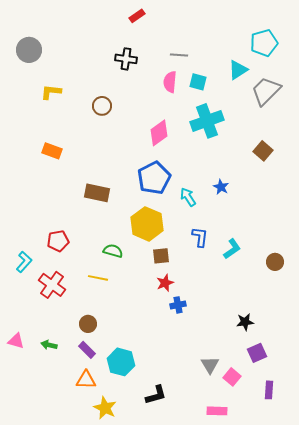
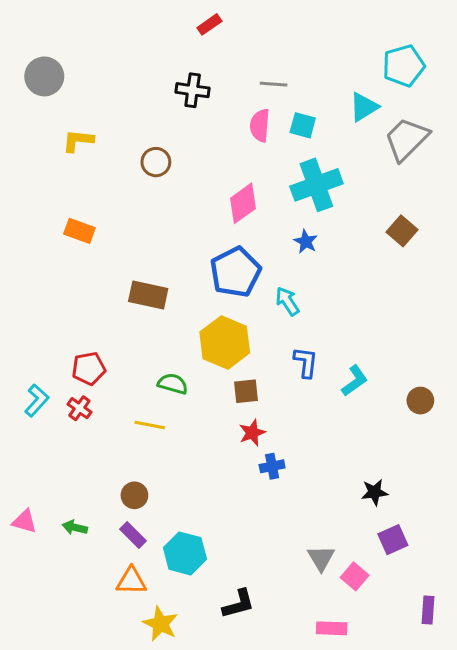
blue star: (221, 187) -> (306, 242), moved
red cross: (52, 285) -> (79, 408), moved, size x0.6
purple rectangle: (269, 390) -> (428, 610), moved

